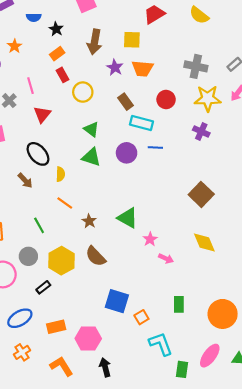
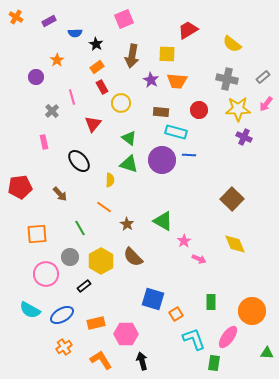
yellow semicircle: (199, 15) -> (232, 44), moved
brown rectangle: (125, 102) -> (161, 112), turned -49
red triangle: (42, 114) -> (93, 124), moved
purple cross: (201, 132) -> (244, 137), moved
purple circle: (127, 153) -> (162, 160), size x1.4
yellow semicircle: (60, 174) -> (110, 180), moved
brown arrow: (25, 181) -> (60, 194), moved
pink ellipse: (210, 356) -> (228, 337), moved

